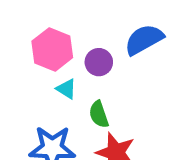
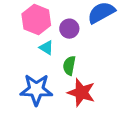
green semicircle: (99, 114) -> (69, 66), turned 30

